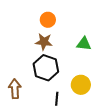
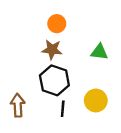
black line: (57, 99) -> (63, 109), moved

